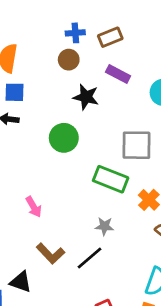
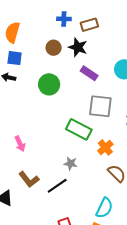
brown circle: (69, 60) -> (54, 48), moved
purple rectangle: (118, 74) -> (89, 73), moved
black star: (86, 97) -> (78, 47), moved
green circle: (64, 138) -> (49, 84), moved

